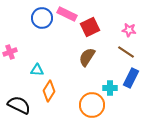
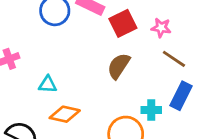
pink star: (129, 30) -> (161, 28), moved
orange diamond: (49, 91) -> (65, 114), turned 70

